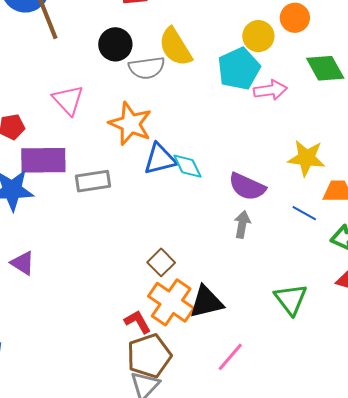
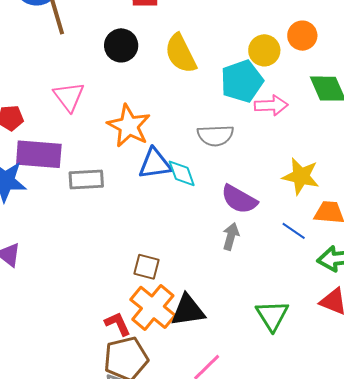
gray semicircle: (147, 68) -> (215, 135), moved
brown square: (161, 262) -> (147, 267), turned -36

